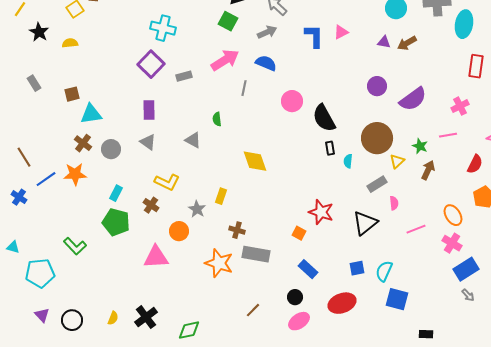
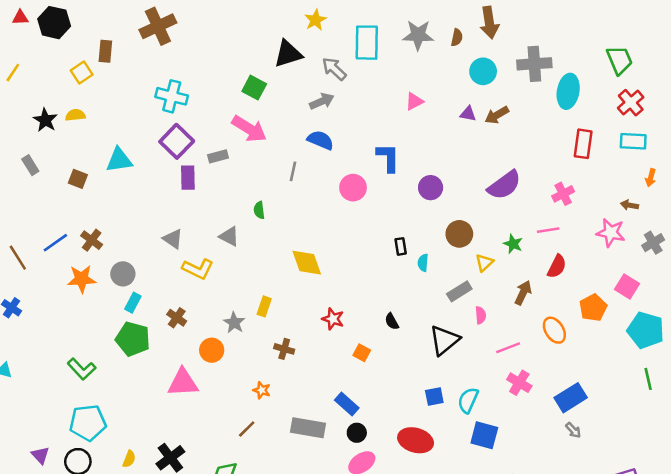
green square: (228, 21) -> (254, 88), moved
cyan cross: (163, 28) -> (172, 96), moved
black star: (39, 32) -> (45, 120), moved
blue L-shape: (314, 36) -> (388, 158), moved
pink arrow: (225, 60) -> (249, 129), moved, turned 64
purple circle: (377, 86) -> (431, 188), moved
brown square: (72, 94) -> (78, 179), turned 35
purple rectangle: (149, 110) -> (188, 178), moved
cyan triangle: (91, 114) -> (119, 160), moved
black semicircle: (324, 118) -> (392, 321), moved, size x0.5
brown circle: (377, 138) -> (459, 234), size x0.7
gray circle: (111, 149) -> (123, 274), moved
red semicircle: (475, 164) -> (557, 266), moved
brown arrow: (428, 170) -> (523, 293), moved
blue line: (46, 179) -> (55, 243), moved
yellow L-shape: (167, 182) -> (198, 269), moved
red star: (321, 212) -> (333, 319), moved, size x0.7
pink cross: (452, 243) -> (519, 383), moved
gray rectangle: (256, 254) -> (308, 428), moved
orange star: (219, 263) -> (262, 390), size x0.5
blue rectangle: (308, 269) -> (347, 404), moved
cyan pentagon: (40, 273) -> (88, 423), moved
red ellipse: (342, 303) -> (416, 440), turned 36
brown line: (253, 310) -> (247, 429), moved

